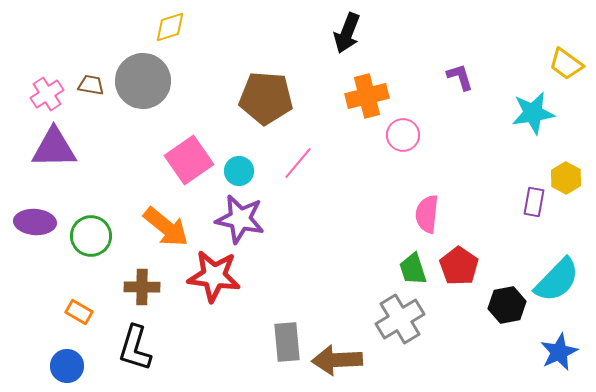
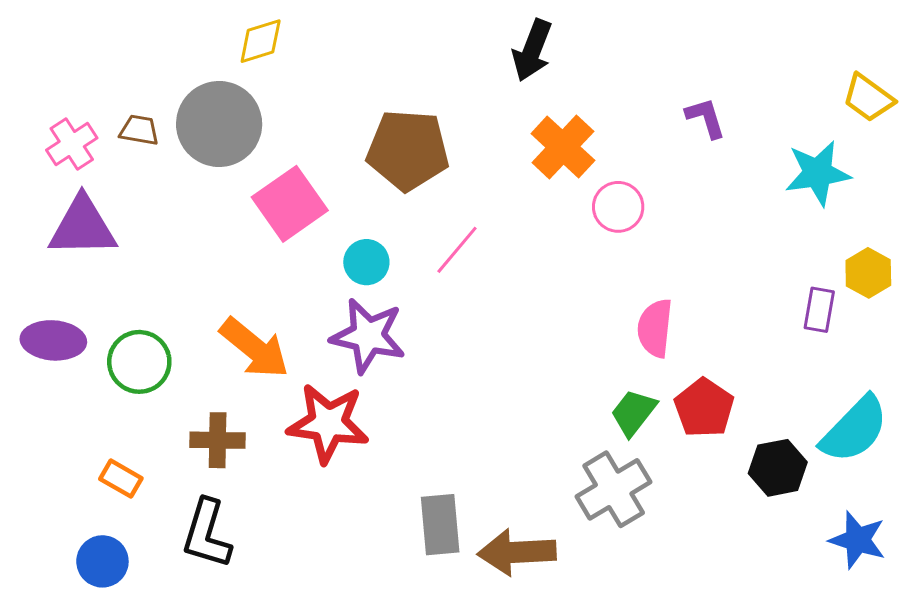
orange cross: (367, 96) -> (563, 147), turned -33
pink square: (189, 160) -> (290, 204), moved
green trapezoid: (413, 269) -> (634, 413), turned 56
blue star: (559, 352) -> (858, 540), turned -30

